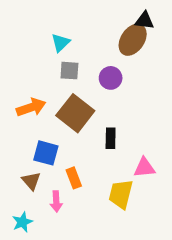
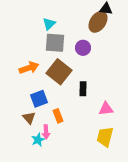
gray square: (69, 71) -> (55, 43), size x1.5
blue square: (46, 153) -> (39, 99), turned -36
yellow trapezoid: (121, 194) -> (105, 137), moved
cyan star: (22, 222) -> (38, 140), moved

